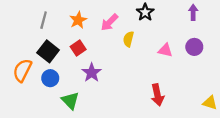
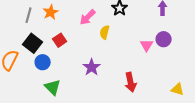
orange star: (78, 20) -> (51, 12), moved
pink triangle: (165, 50) -> (147, 45), moved, turned 48
purple star: (92, 73) -> (92, 67), moved
blue circle: (50, 78) -> (43, 62), moved

